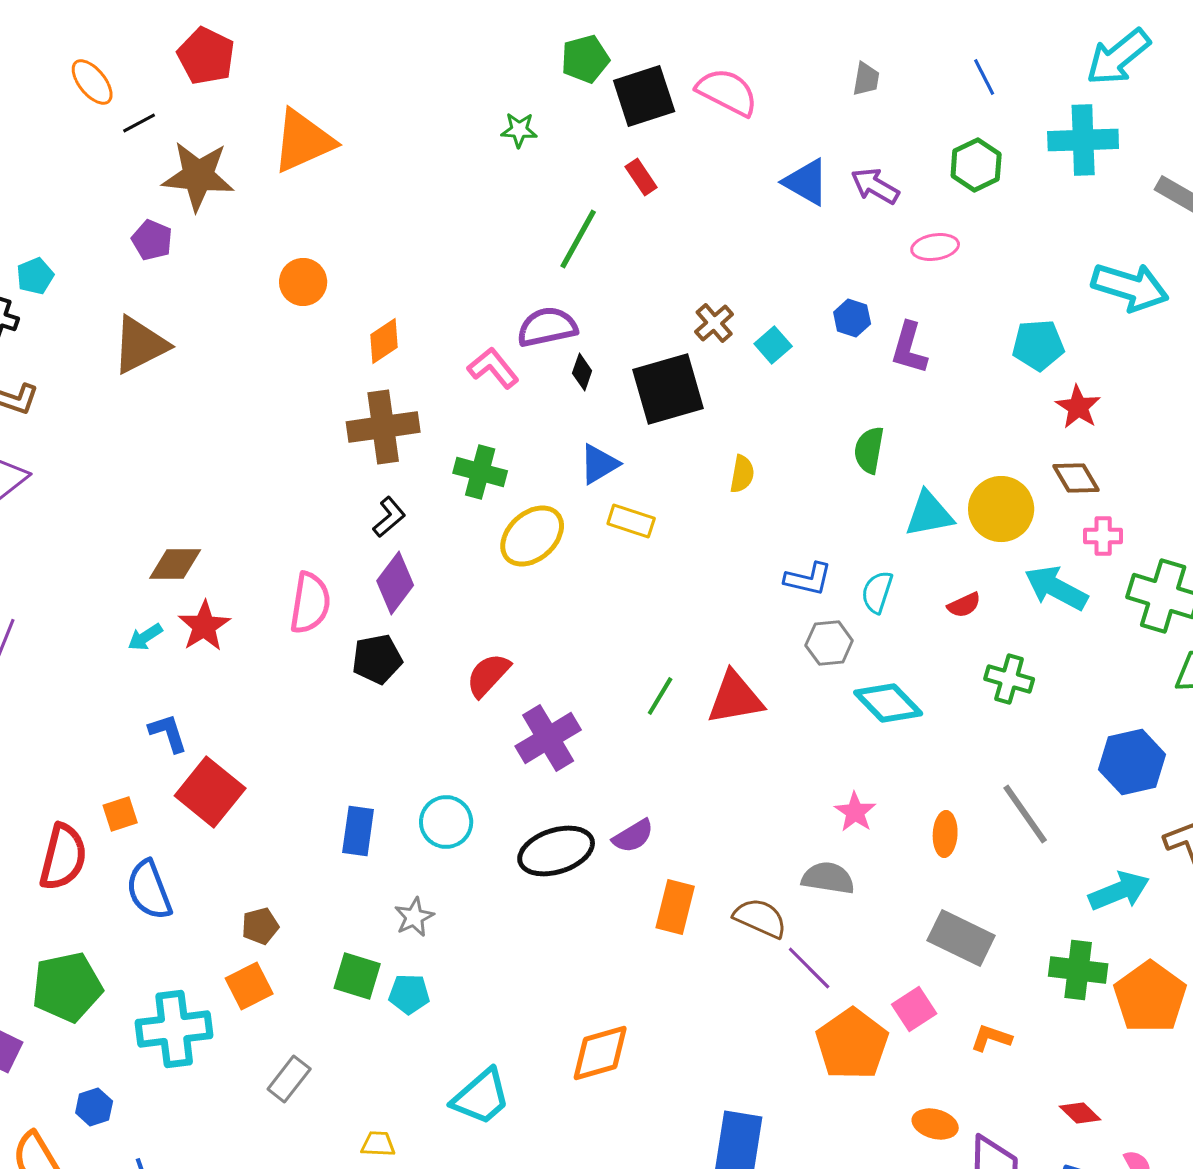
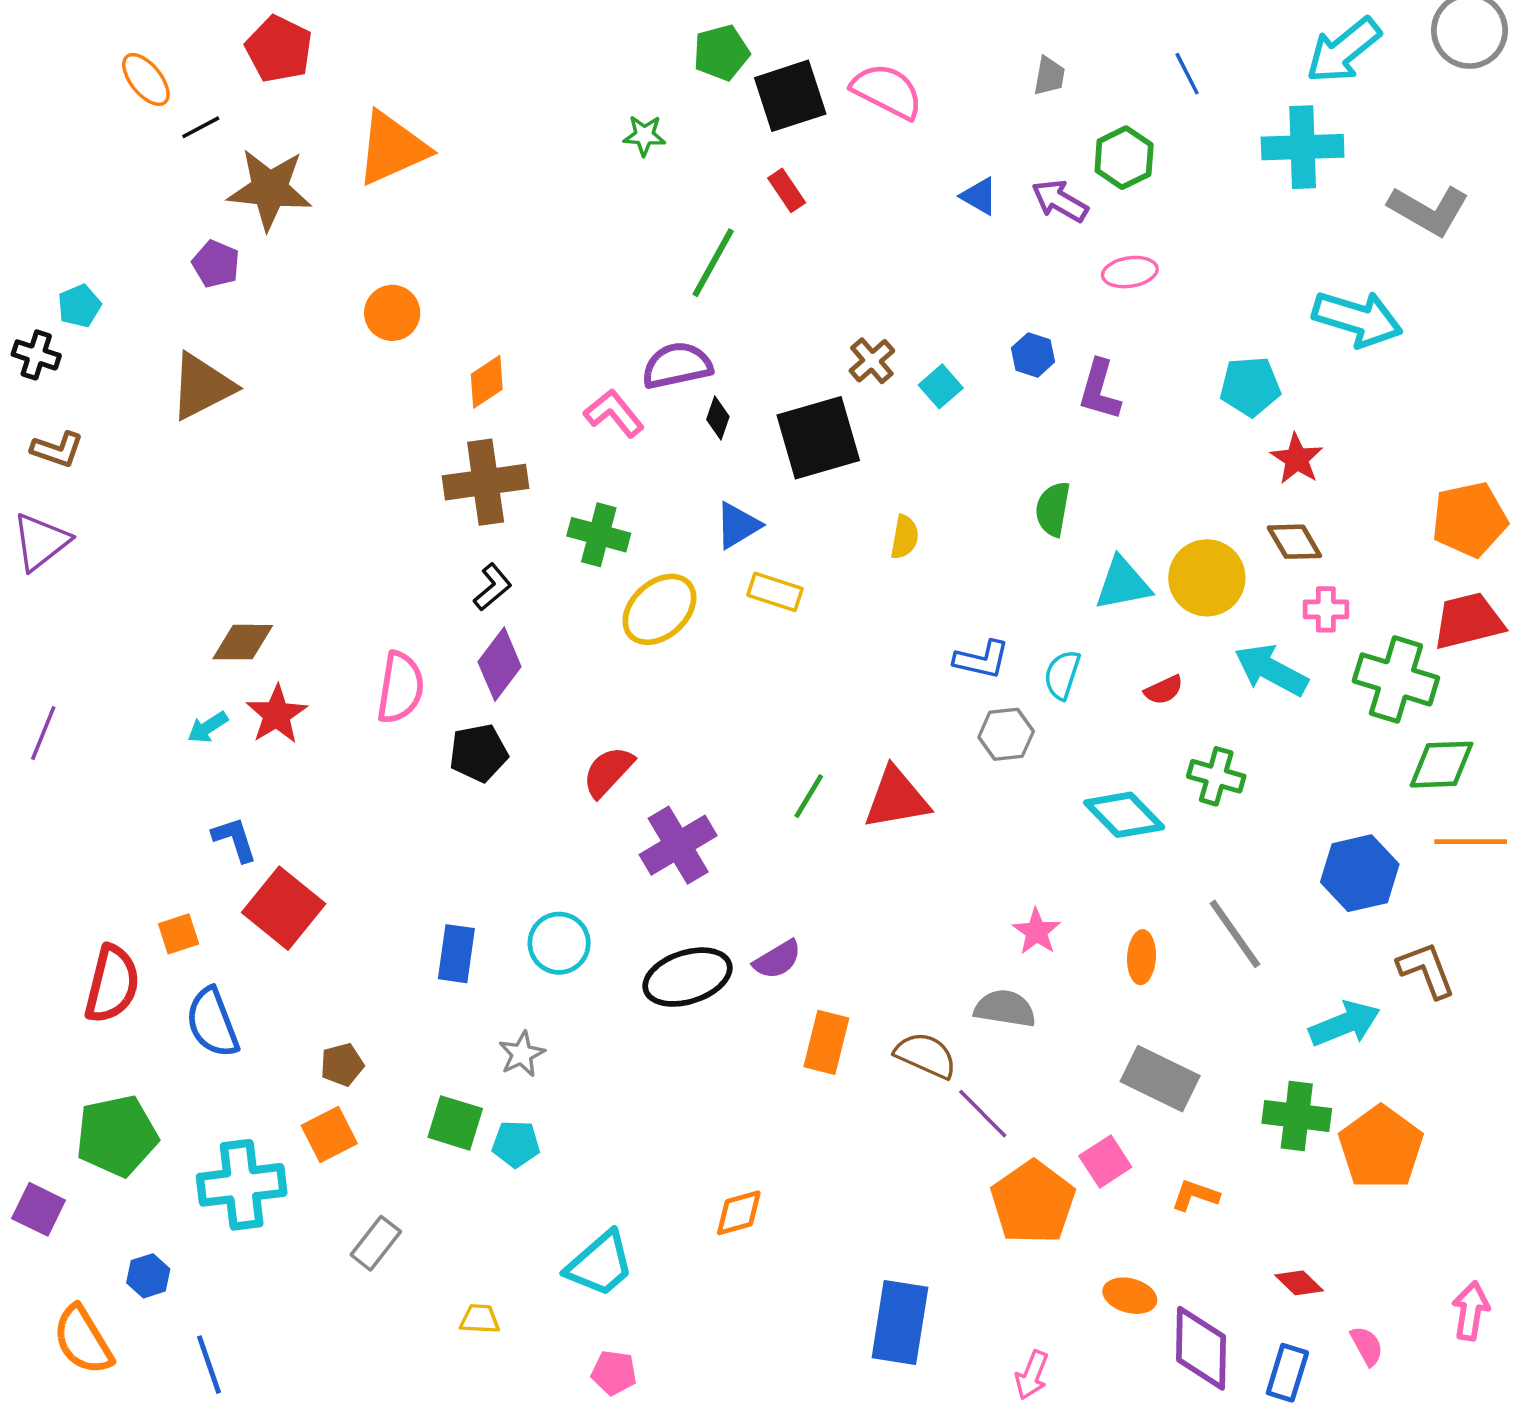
green hexagon: (976, 165) -> (1124, 158), moved
blue triangle: (806, 182) -> (979, 196), size x0.7
cyan diamond: (888, 703) -> (1124, 815), moved
orange diamond: (600, 1053) -> (739, 1213), size x0.7

